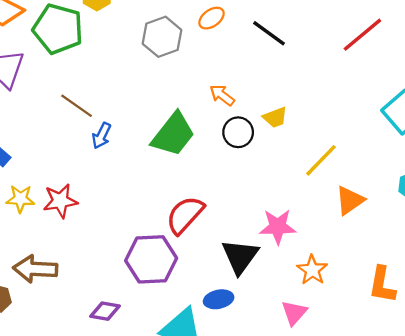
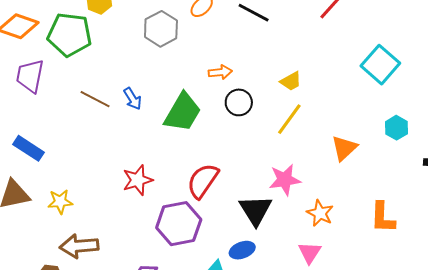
orange arrow: (222, 95) -> (220, 72), turned 145
yellow trapezoid: (275, 117) -> (291, 81), moved
blue arrow: (101, 136) -> (133, 99), moved, turned -50
yellow line: (321, 160) -> (289, 119), moved
yellow star: (20, 199) -> (60, 202), moved
red star: (60, 201) -> (138, 180), moved

